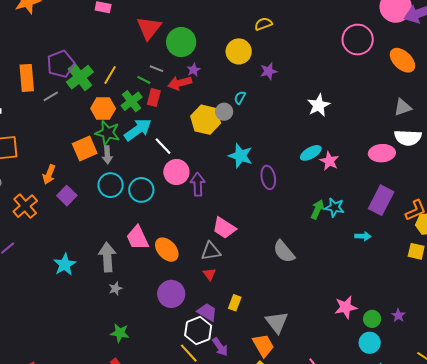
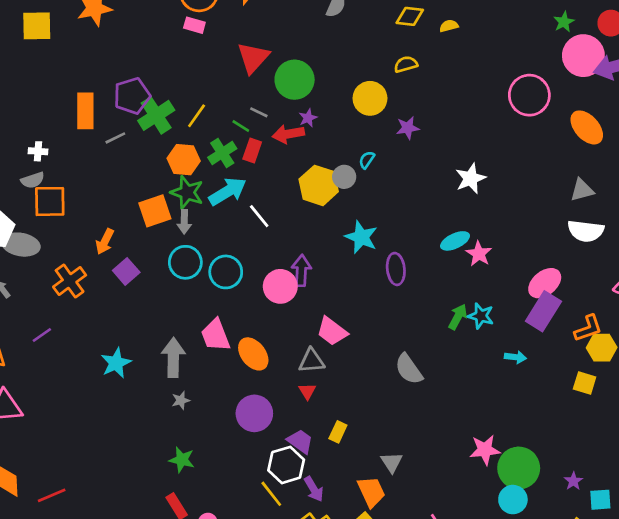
pink ellipse: (382, 153) -> (545, 283), moved, turned -40
pink circle: (176, 172) -> (280, 286), moved
purple star: (398, 315) -> (573, 481), moved
green circle: (372, 319) -> (519, 468), size x1.8
gray triangle: (277, 322) -> (392, 462), size x0.7

